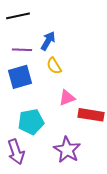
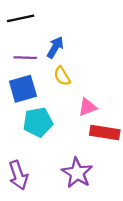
pink triangle: (67, 98) -> (87, 107), moved
cyan pentagon: (31, 122) -> (38, 122), moved

